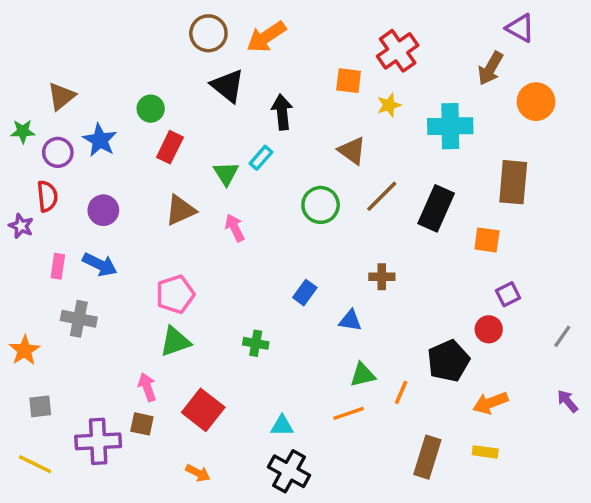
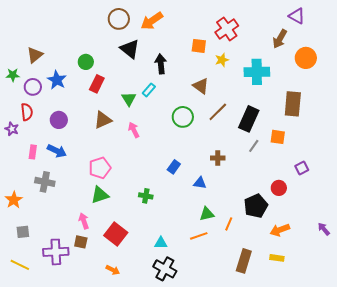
purple square: (508, 294) -> (302, 168), moved
gray line: (562, 336) -> (254, 146), moved

